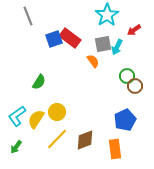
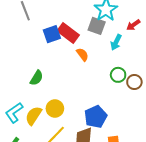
gray square: (103, 44) -> (97, 26), moved, turned 30
orange semicircle: (93, 61) -> (82, 54), moved
green circle: (127, 76) -> (118, 75), moved
blue pentagon: (125, 120) -> (96, 117), moved

